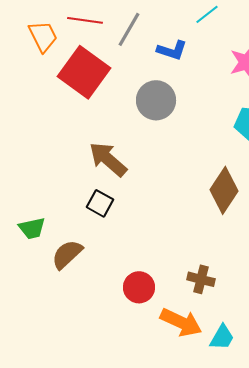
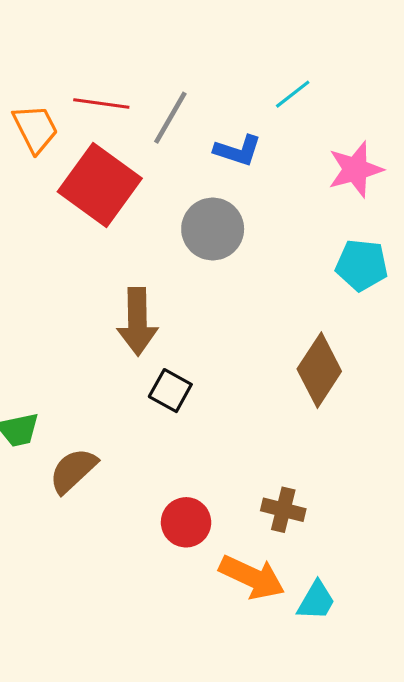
brown arrow: (108, 159) -> (137, 322), turned -132
black square: (100, 203) -> (170, 391), moved

